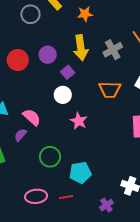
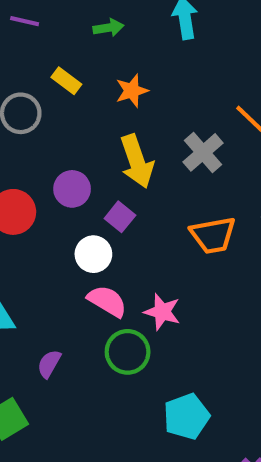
white circle: (63, 95) -> (93, 254), moved
pink semicircle: (32, 117) -> (107, 301), moved
green circle: (50, 157) -> (128, 352), moved

